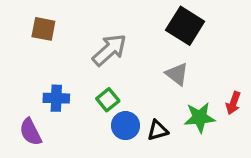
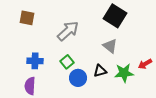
red arrow: (233, 103) -> (145, 64), turned 40
black triangle: (158, 130) -> (100, 71), moved
purple semicircle: (31, 132) -> (30, 86), moved, turned 30

